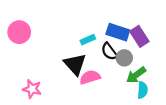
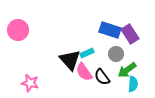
cyan rectangle: (88, 40) -> (87, 53), moved
black semicircle: (109, 51) -> (102, 77), moved
pink semicircle: (90, 77) -> (84, 72), turned -108

